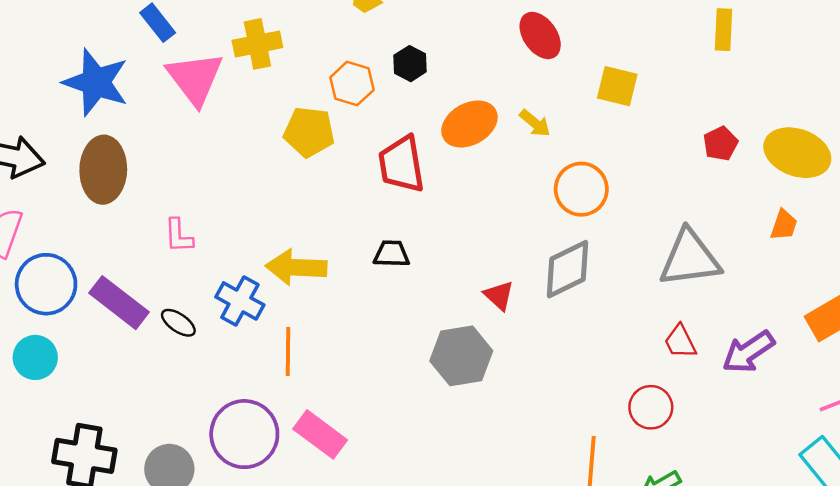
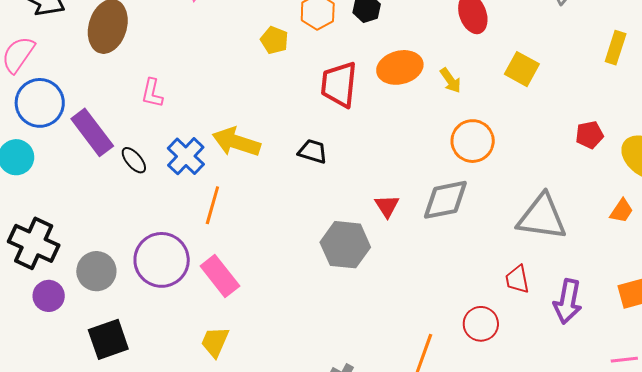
yellow pentagon: (309, 132) -> (274, 40), size x0.7
purple arrow: (748, 352) -> (568, 301), turned -60

